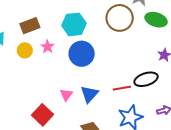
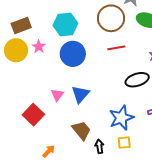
yellow circle: (25, 50) -> (16, 50), size x1.5
red line: (122, 88) -> (116, 48), moved

